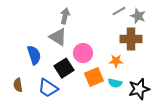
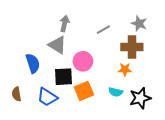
gray line: (119, 11) -> (103, 30), moved
orange star: (116, 61) -> (125, 69), moved
black square: (64, 68) -> (63, 77), turned 30
orange square: (94, 77) -> (84, 91), moved

